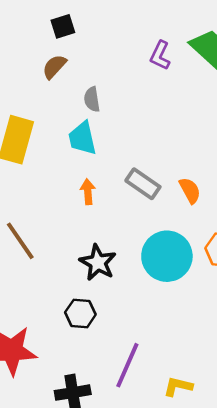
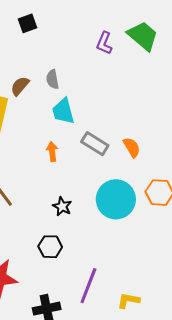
brown semicircle: (54, 67) -> (20, 86), moved
cyan trapezoid: (82, 138) -> (63, 111), moved
black star: (98, 263) -> (62, 206), size x0.7

